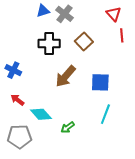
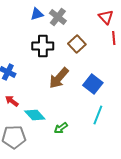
blue square: (100, 82) -> (93, 84), turned 36

